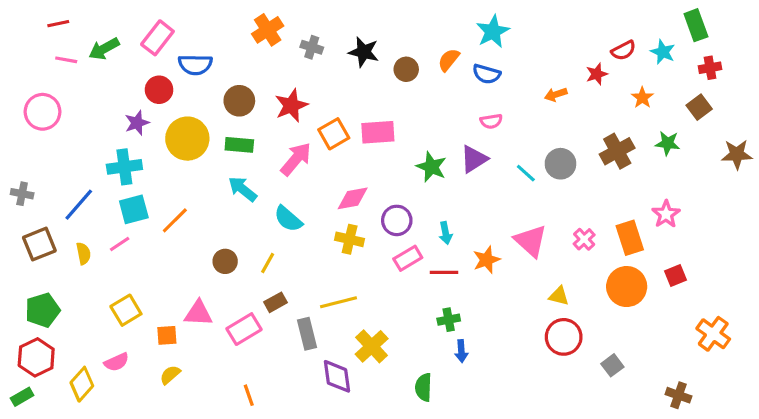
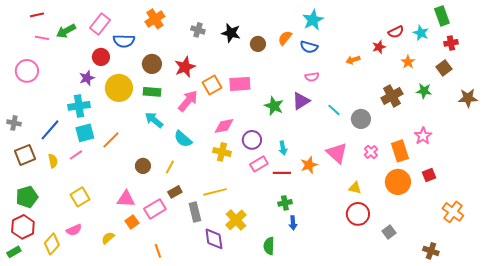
orange cross: (268, 30) -> (155, 19), moved
gray circle: (560, 164) -> (361, 119), moved
orange square: (167, 335) -> (132, 222), moved, turned -32

